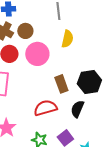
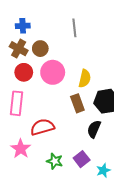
yellow semicircle: (67, 39) -> (85, 78), moved
red semicircle: (45, 108) -> (42, 127), moved

